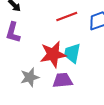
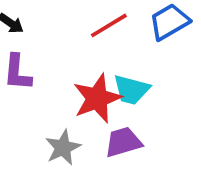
cyan trapezoid: (72, 53) -> (131, 90), turned -75

